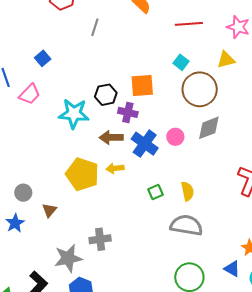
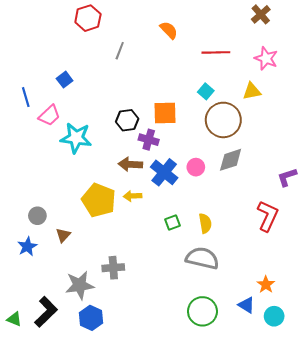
cyan star: (74, 114) -> (76, 138), moved

